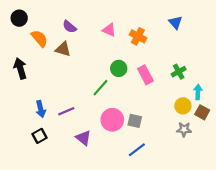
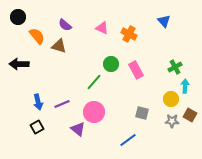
black arrow: (20, 68) -> (19, 64), turned -72
green cross: (179, 72) -> (175, 67), moved
brown square: (202, 112) -> (190, 115), moved
pink circle: (112, 120) -> (94, 112), moved
gray square: (135, 121) -> (142, 113), moved

